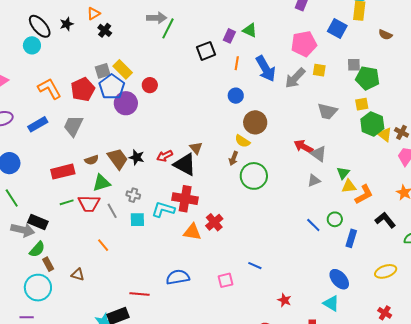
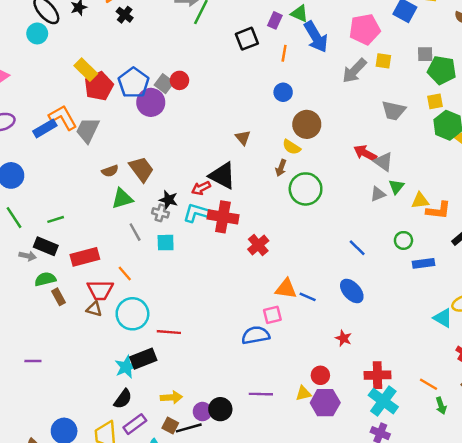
yellow rectangle: (123, 69) -> (86, 70), moved
blue arrow: (266, 69) -> (316, 37), moved
gray square: (103, 71) -> (164, 84), moved, turned -35
orange L-shape: (49, 89) -> (63, 118), moved
brown triangle: (196, 148) -> (243, 138), moved
red arrow: (165, 156) -> (201, 188), moved
black star: (137, 157) -> (168, 200), moved
red rectangle: (63, 172) -> (85, 257), moved
green triangle: (343, 173) -> (396, 187), moved
orange L-shape: (364, 195) -> (438, 210), turned 35
green line: (67, 202) -> (56, 219), moved
red trapezoid: (89, 204) -> (100, 290), moved
cyan L-shape: (163, 209) -> (197, 213), moved
blue line: (313, 225) -> (357, 248), moved
gray arrow: (23, 230) -> (28, 256), size x0.6
orange triangle: (192, 232) -> (286, 289), moved
blue rectangle: (351, 238) -> (423, 263), turned 66
green semicircle: (37, 249) -> (45, 279), turned -144
blue semicircle: (178, 277) -> (256, 335), moved
blue ellipse: (339, 279) -> (352, 291), moved
cyan circle: (38, 288) -> (132, 314), moved
cyan triangle: (331, 303) -> (443, 318), moved

